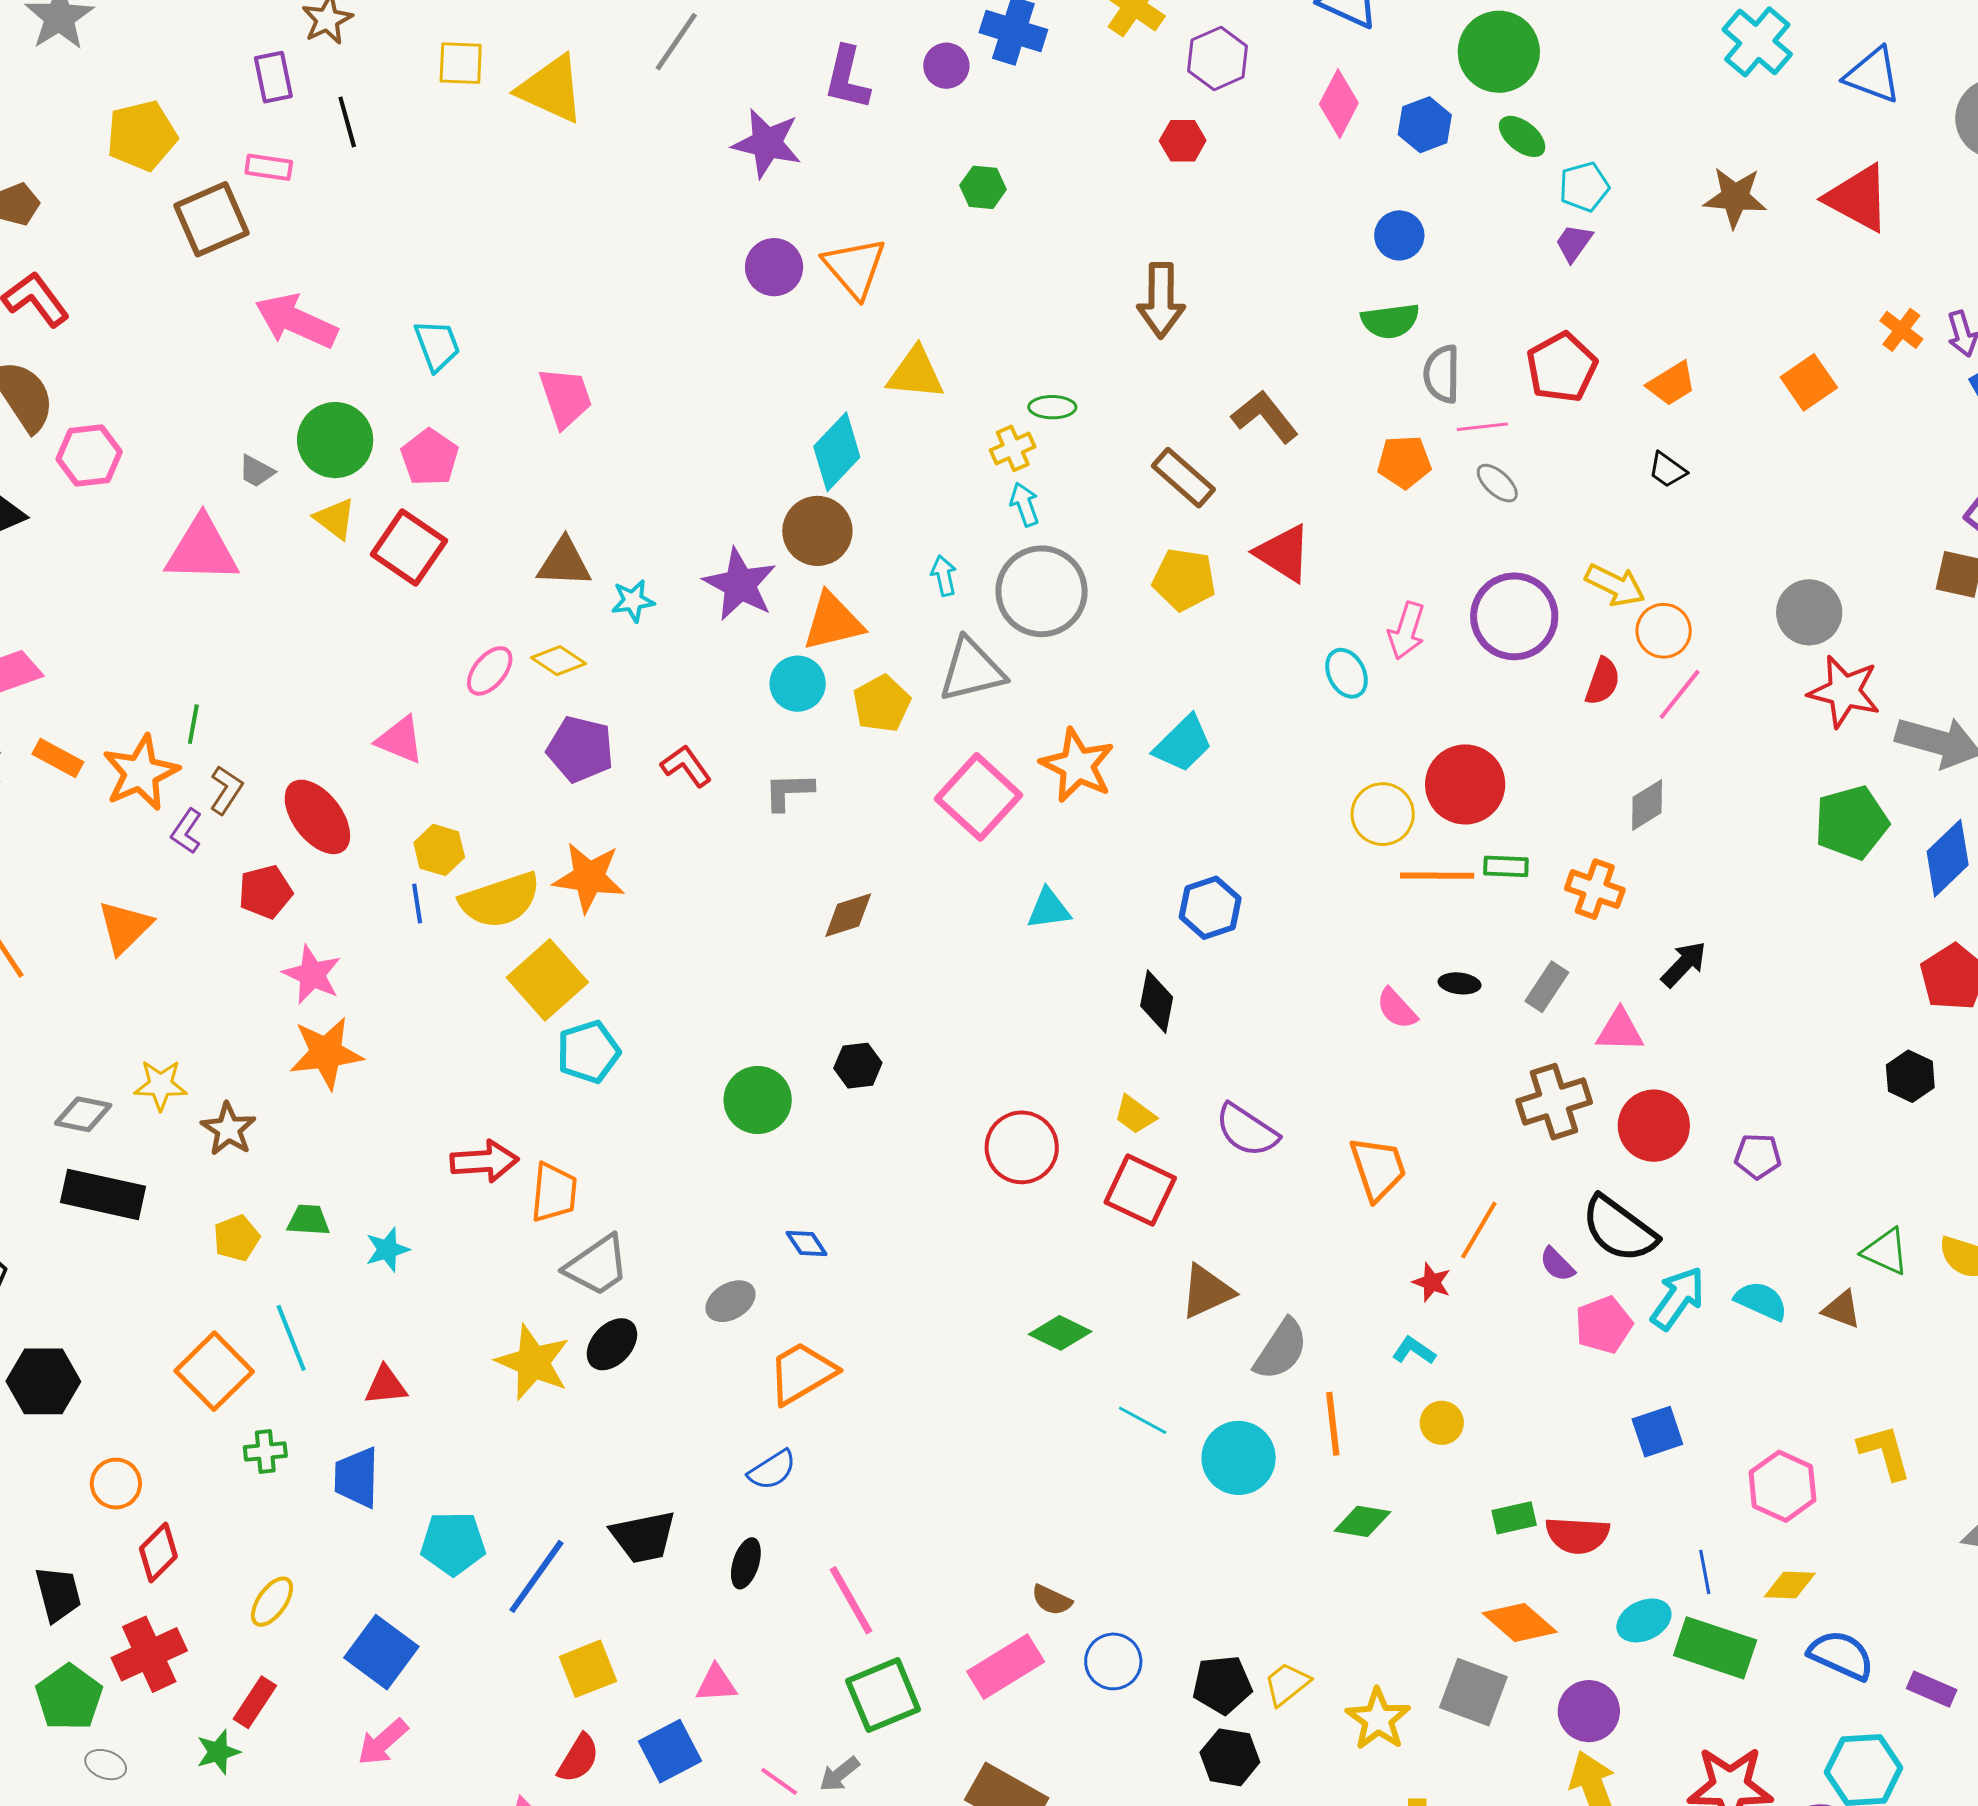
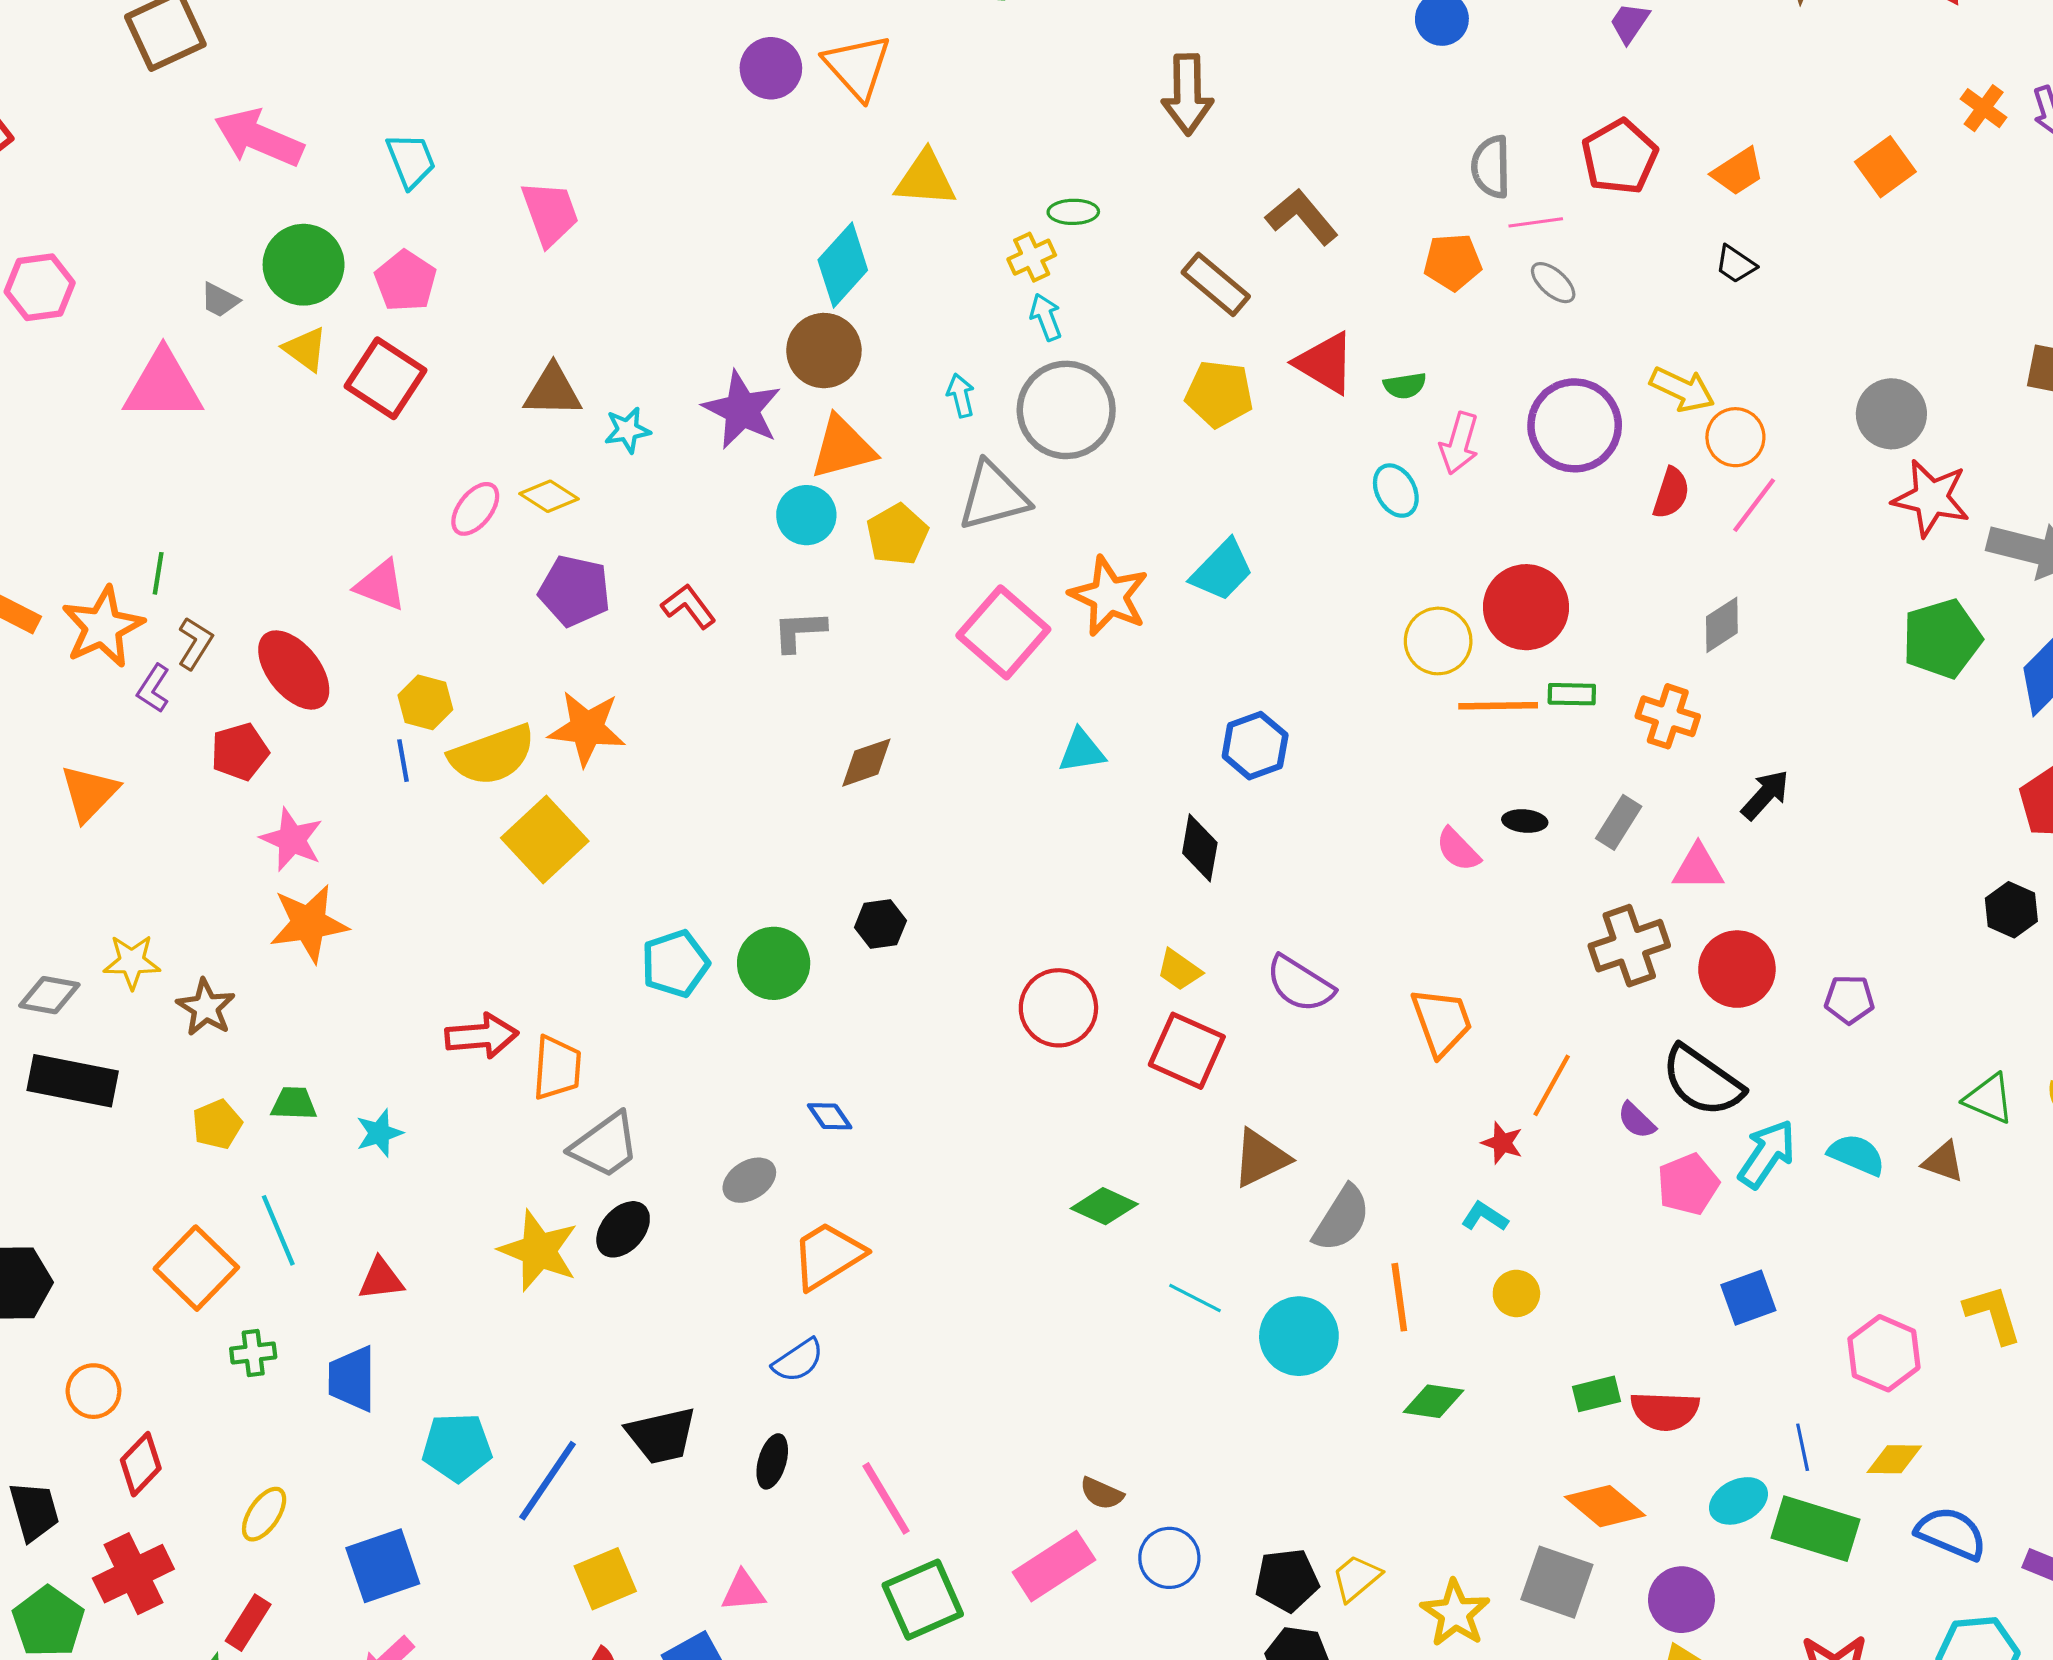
green semicircle: (1390, 321) -> (1405, 386), moved, size x0.7
cyan pentagon: (588, 1052) -> (675, 964), moved
blue square: (381, 1652) -> (383, 1566), turned 36

